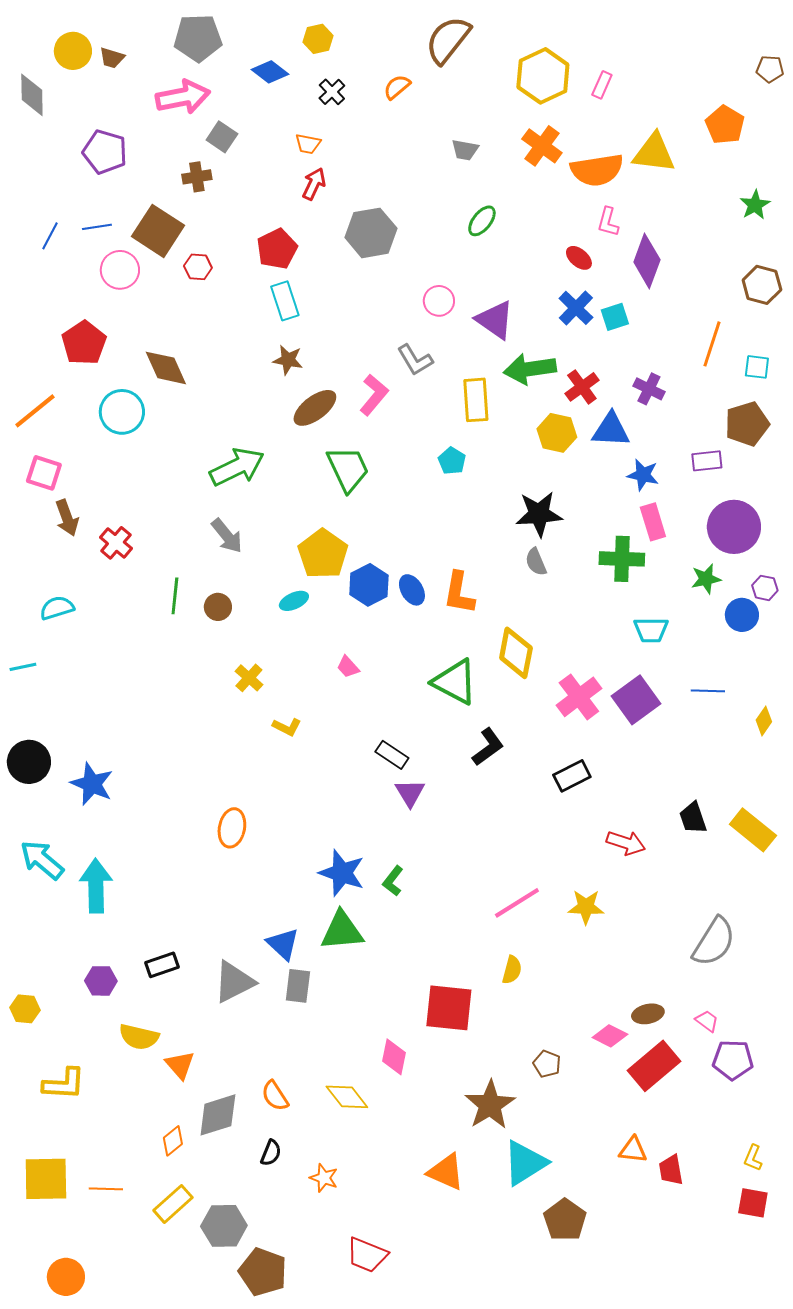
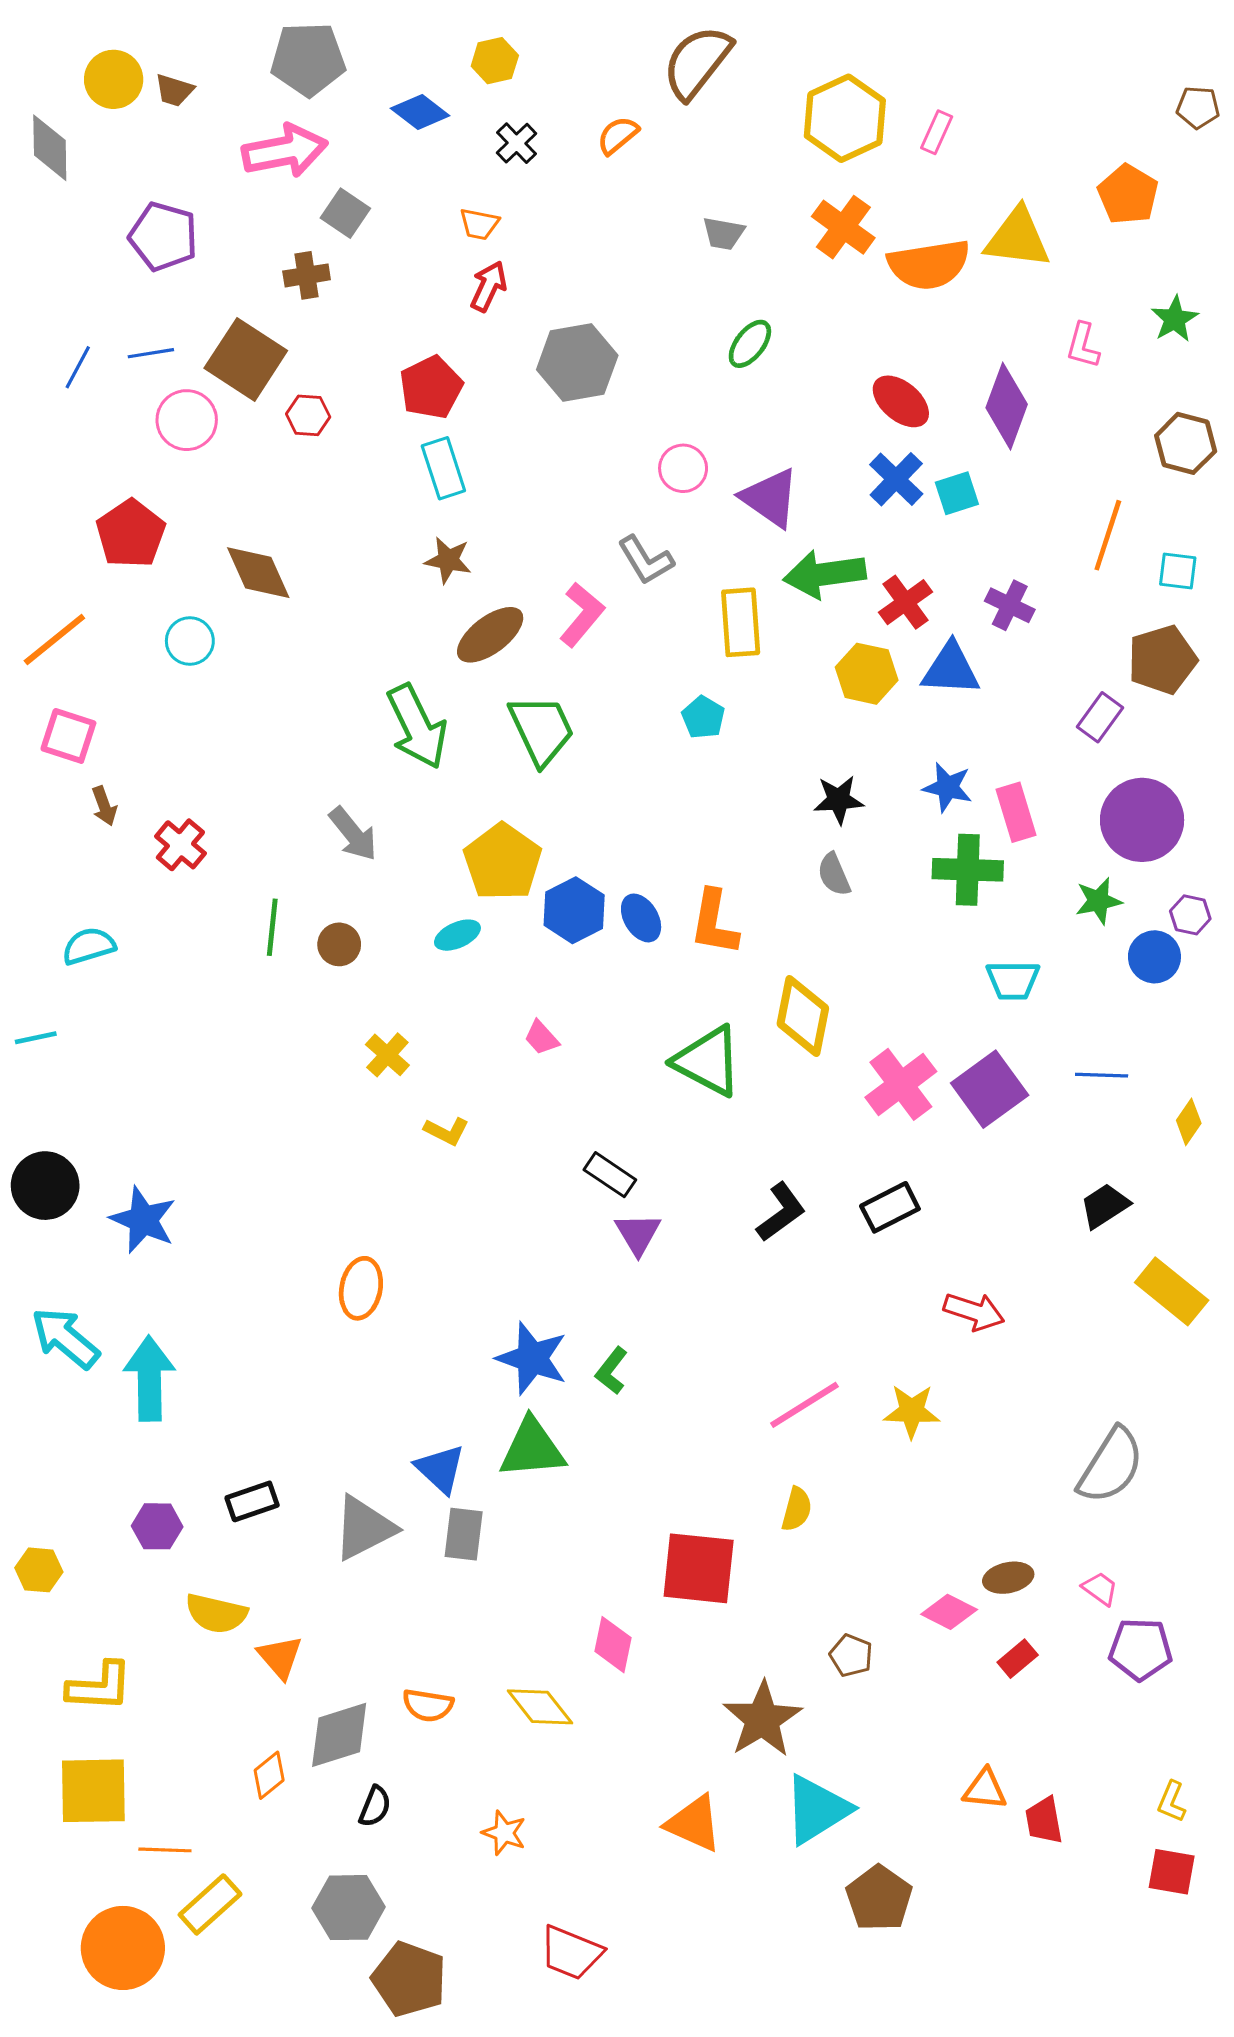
pink L-shape: (608, 222) -> (1083, 345), moved
red ellipse: (579, 258) -> (901, 401), size x1.4
cyan circle: (122, 412) -> (190, 641), size x0.7
purple rectangle: (707, 461) -> (1100, 717), turned -48
green arrow: (237, 467) -> (417, 727), moved, turned 90
blue star: (643, 475) -> (948, 787), moved
black star: (539, 514) -> (839, 800), size x0.7
brown arrow: (67, 518) -> (104, 806), size x0.7
black L-shape: (488, 747) -> (781, 1212), moved
black trapezoid: (693, 818) -> (1105, 1206), moved, turned 76
red rectangle: (654, 1066) -> (1018, 1659), size x0.5
orange semicircle: (275, 1096) -> (428, 1705), turned -48
black semicircle: (271, 1153) -> (375, 1806), moved
yellow square: (46, 1179) -> (93, 1791), moved
yellow rectangle: (173, 1204) -> (210, 1904), moved
orange circle: (66, 1277) -> (123, 1948), moved, size x1.4

